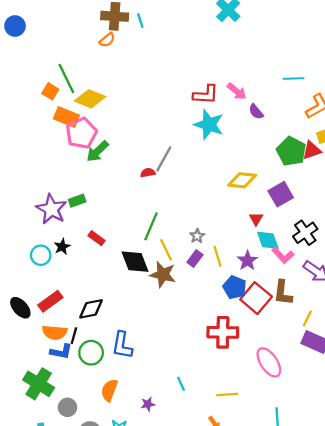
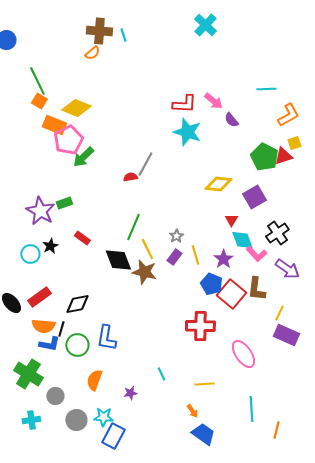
green line: (66, 78) -> (37, 81), moved

